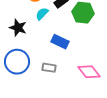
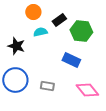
cyan semicircle: (42, 14) -> (40, 32), turned 32
blue rectangle: (60, 42) -> (71, 60), moved

